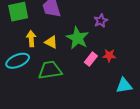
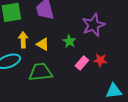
purple star: (101, 21) -> (93, 25), size x1.6
green star: (77, 38) -> (69, 41), size x0.6

